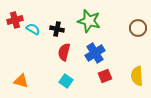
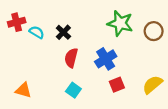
green star: (89, 21) -> (120, 23), moved
black cross: (57, 29) -> (63, 32), turned 32
yellow semicircle: (137, 76) -> (152, 85), turned 54

